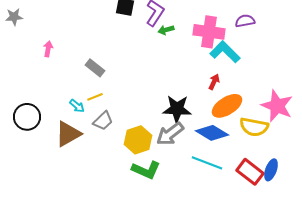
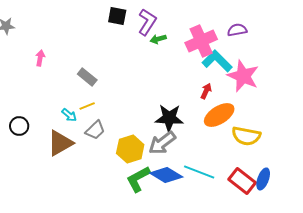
pink cross: (209, 32) -> (201, 41), turned -32
pink star: (277, 106) -> (243, 76), moved
black circle: (27, 117) -> (19, 126), size x0.7
blue diamond: (212, 133) -> (166, 175), moved
green L-shape: (146, 170) -> (138, 179), turned 128

